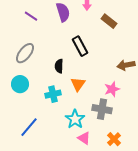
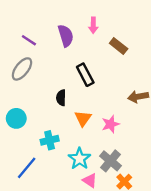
gray ellipse: (25, 53) -> (22, 69), moved
pink star: (112, 89) -> (110, 124), moved
cyan cross: (53, 94) -> (50, 140), moved
gray cross: (102, 109) -> (110, 161), moved, turned 30

